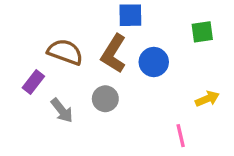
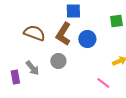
purple rectangle: (33, 82) -> (15, 77), moved, turned -48
pink line: (181, 136) -> (103, 83), turned -40

